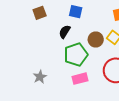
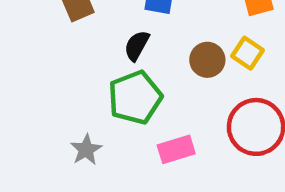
green pentagon: (76, 55) -> (135, 97), moved

